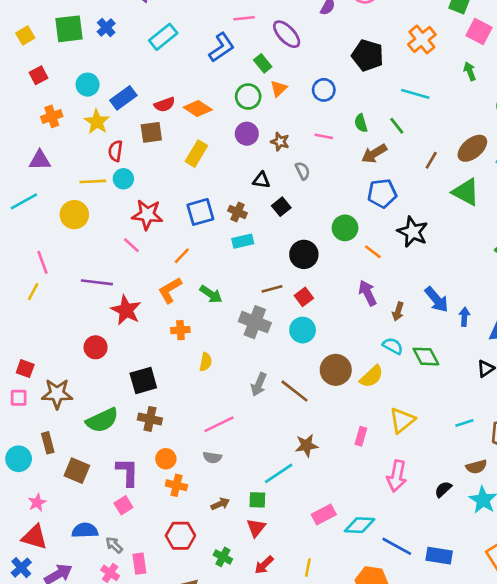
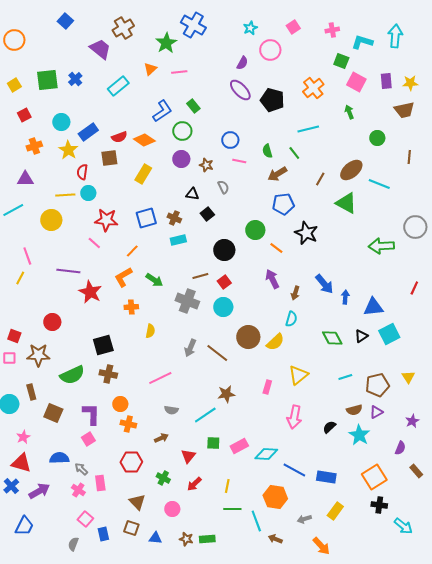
purple ellipse: (287, 34) -> (240, 90), moved
blue L-shape: (222, 47) -> (162, 111), moved
orange triangle: (279, 89) -> (150, 69), moved
blue circle: (324, 90) -> (230, 140), moved
cyan line: (415, 94) -> (308, 129), turned -30
cyan semicircle: (393, 346) -> (291, 319), turned 77
red circle: (96, 347) -> (52, 322), moved
green diamond: (426, 357) -> (332, 338), moved
gray semicircle: (212, 457) -> (171, 410), moved
green square: (257, 500) -> (213, 443), moved

